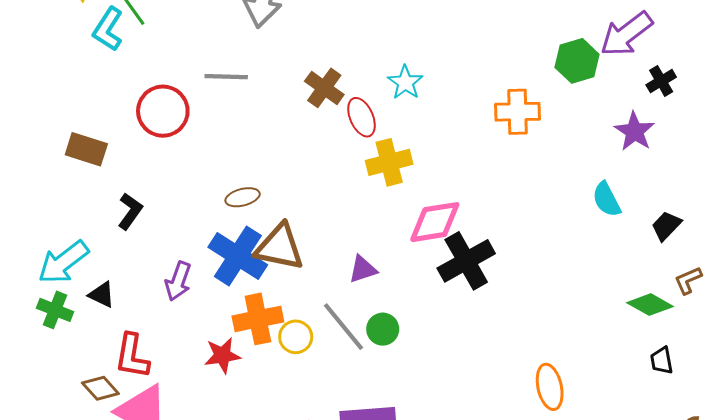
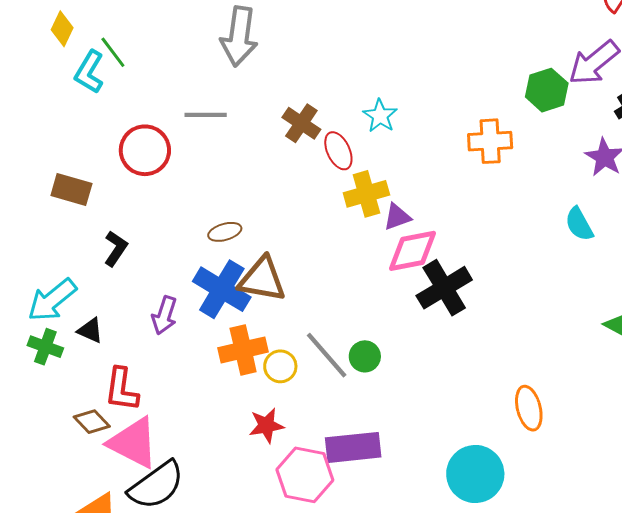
purple triangle: (363, 269) -> (397, 217), moved
red star: (222, 355) -> (266, 425), moved

